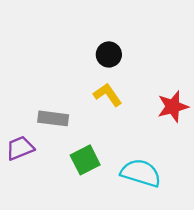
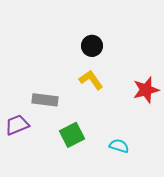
cyan semicircle: (141, 173) -> (119, 146), size x0.6

